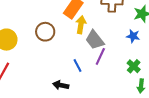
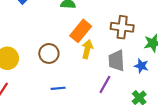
gray trapezoid: (95, 40) -> (116, 61), moved, turned 30
blue line: (78, 66) -> (58, 88), moved, turned -72

